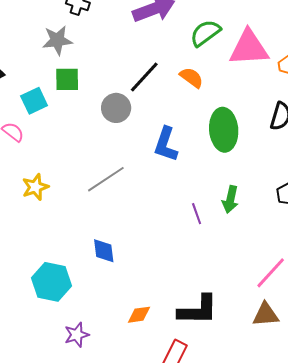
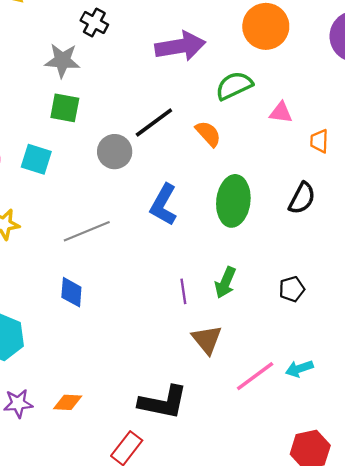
pink triangle: (249, 48) -> (281, 113), size x0.5
cyan square: (34, 101) -> (36, 159), moved, turned 32
blue diamond: (104, 251) -> (71, 292), moved
orange diamond: (139, 315) -> (68, 402), moved
brown triangle: (266, 315) -> (207, 340), moved, turned 44

